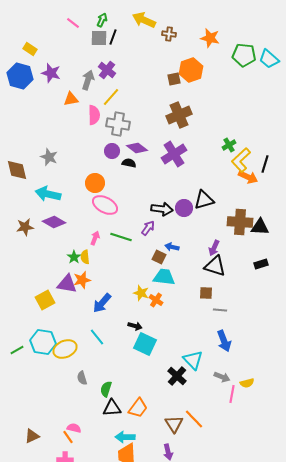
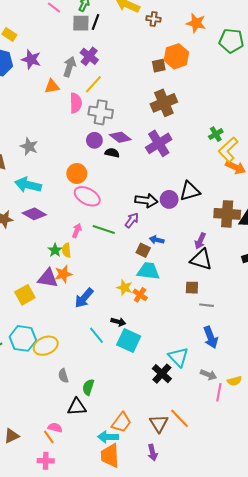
cyan line: (97, 337) -> (97, 335), moved
black triangle: (112, 408) -> (77, 407), moved
orange trapezoid: (138, 408) -> (121, 422), moved

